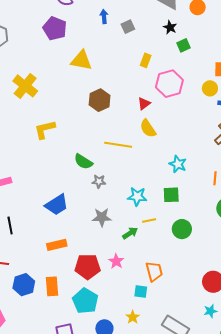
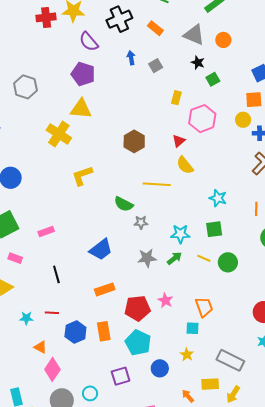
yellow triangle: (81, 60) -> (81, 109), moved
yellow line: (149, 221) -> (204, 258), moved, turned 40
green arrow: (130, 233) -> (174, 258), moved

